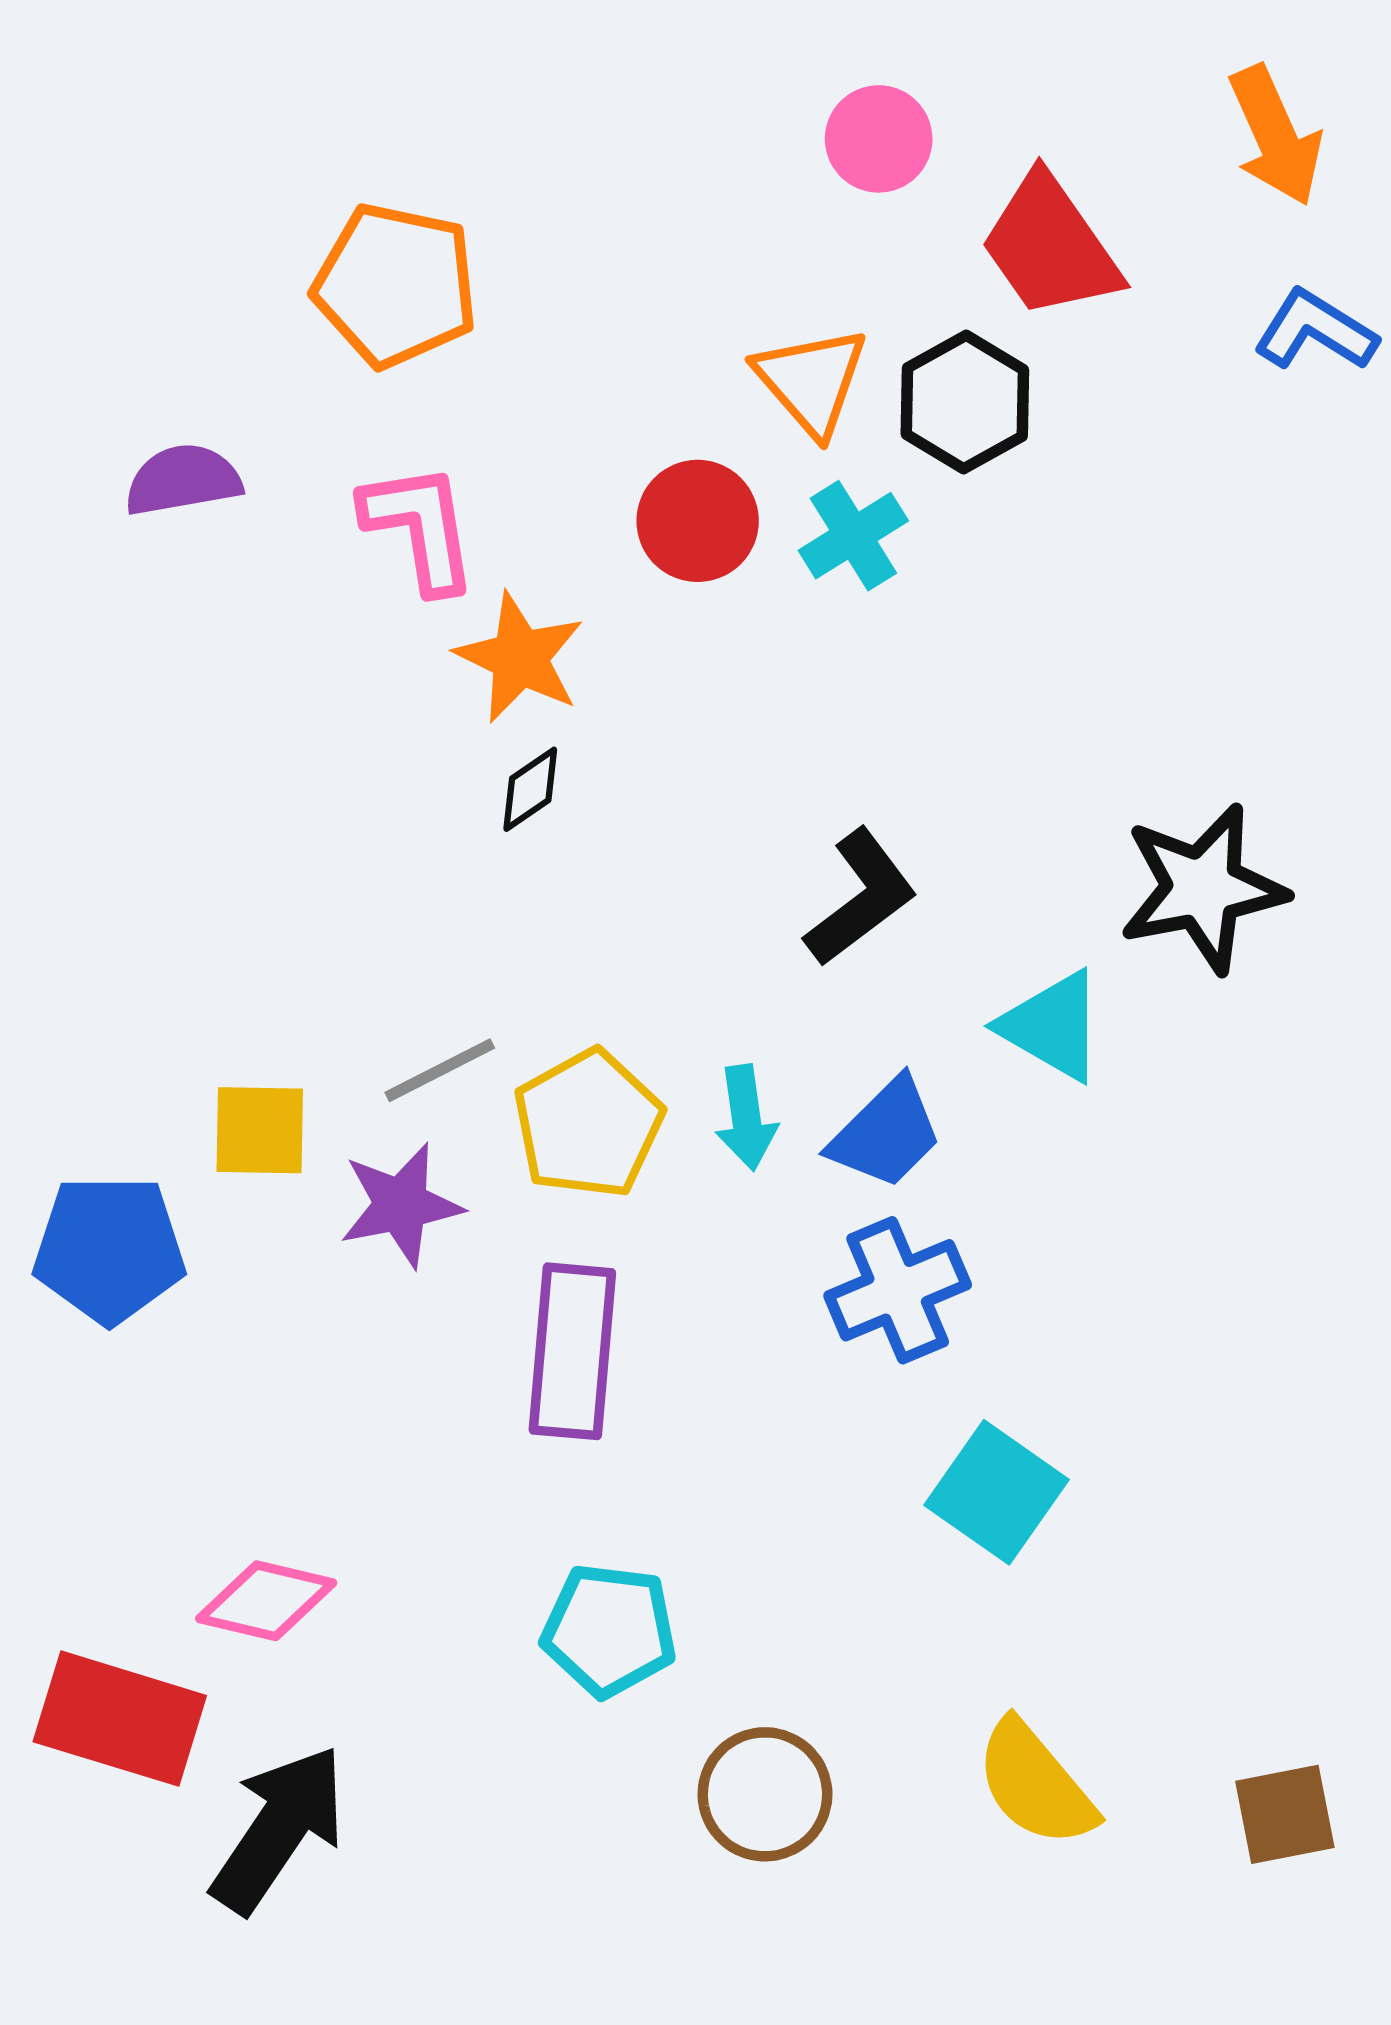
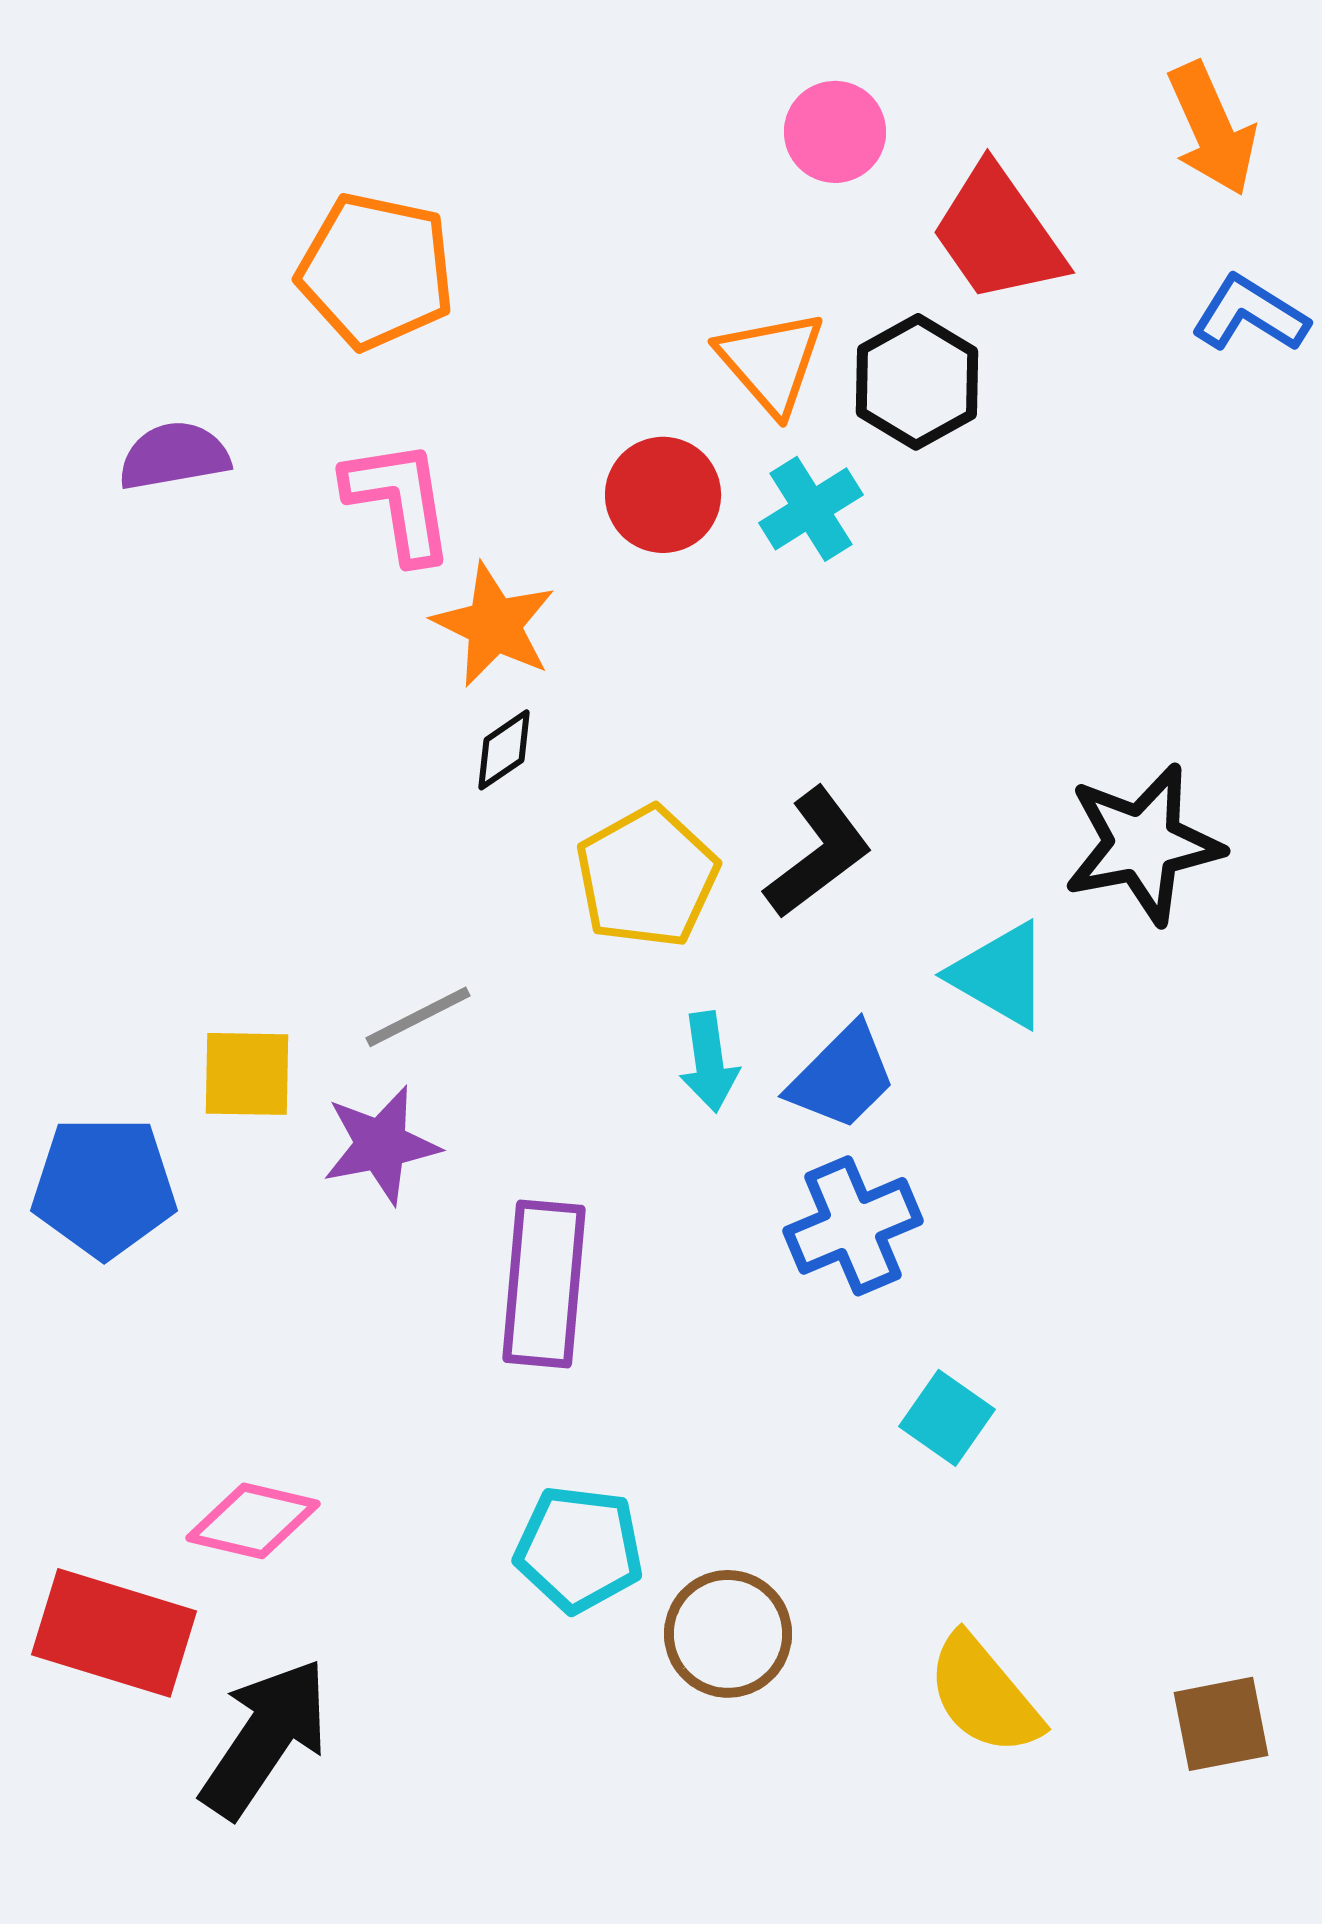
yellow pentagon: (588, 1124) -> (647, 877), moved
cyan square: (996, 1492) -> (947, 1418), size x0.7
brown circle: (765, 1794) -> (728, 1634), moved

